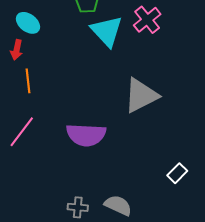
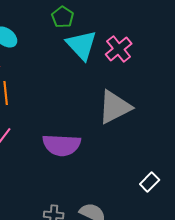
pink cross: (147, 20) -> (119, 49), moved

